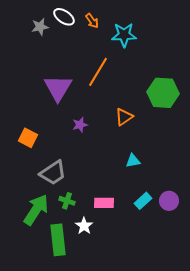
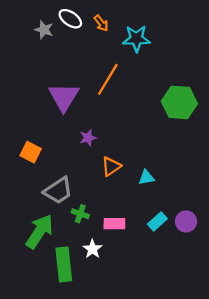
gray star: (40, 27) -> (44, 30), turned 30
orange triangle: (124, 117) -> (111, 166), moved
green cross: (67, 201) -> (80, 214), moved

